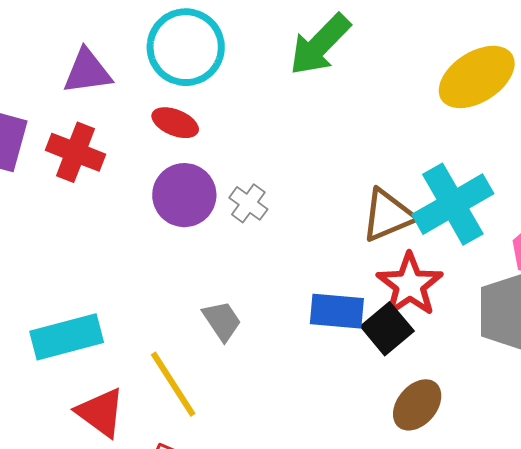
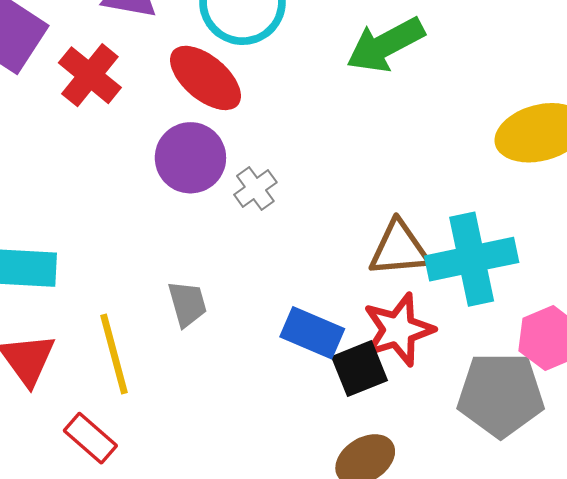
red ellipse: (175, 123) -> (205, 78), size x1.5

